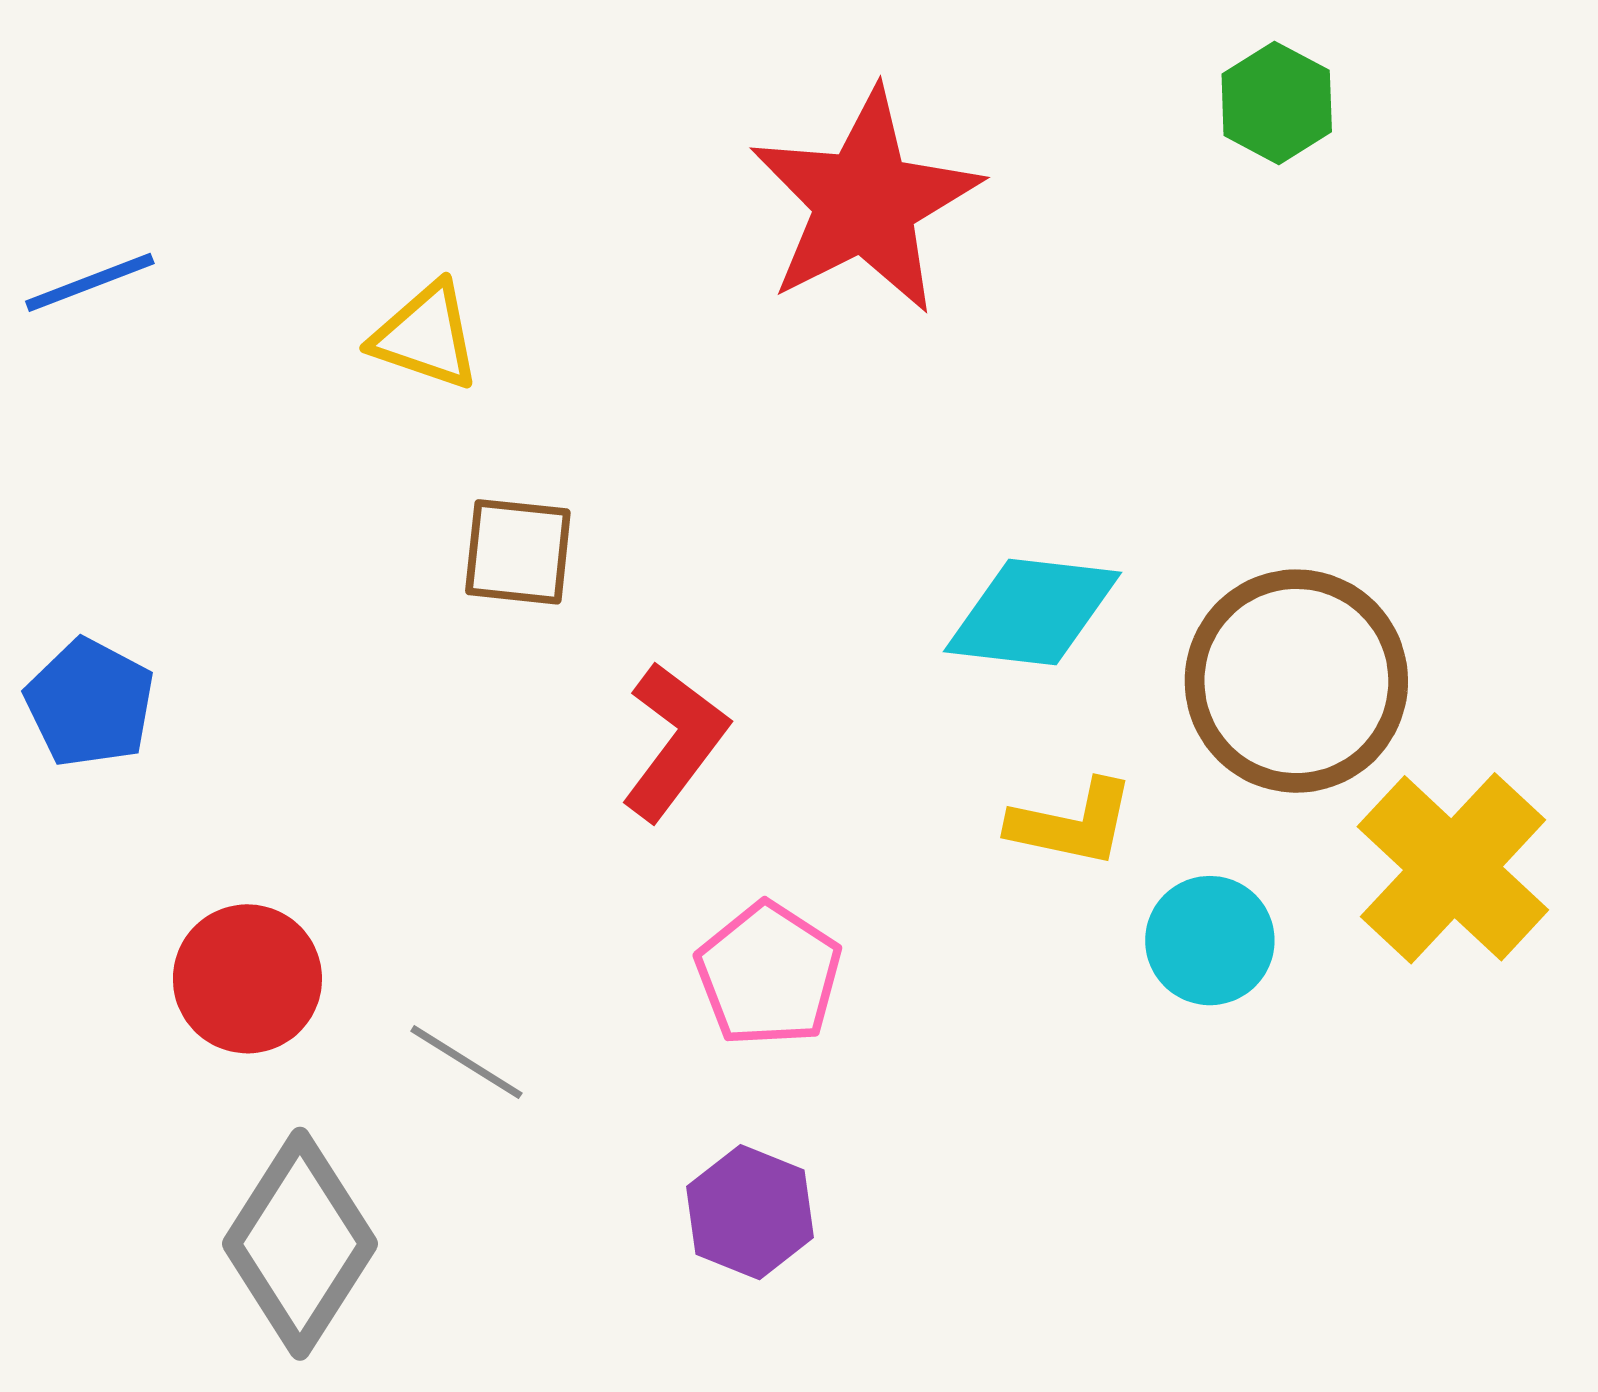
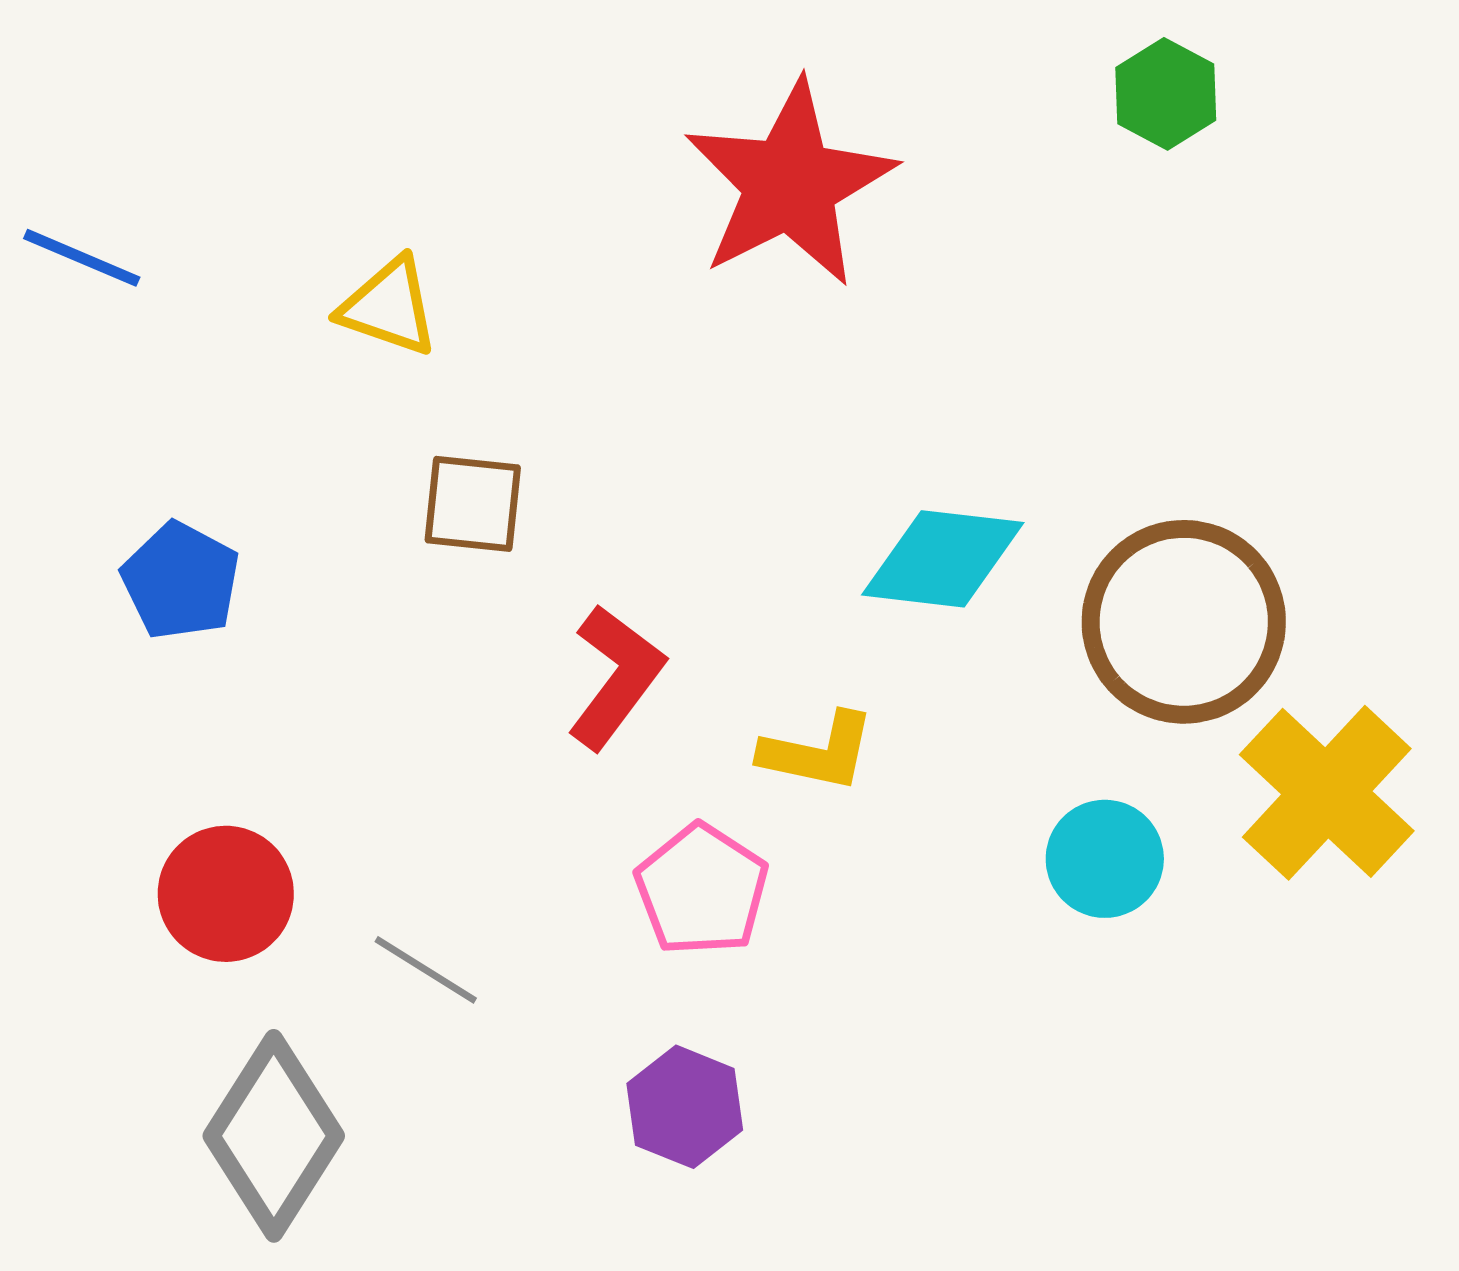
blue line: (90, 282) -> (82, 258), turned 44
blue pentagon: (90, 703) -> (181, 581), moved
yellow L-shape: (1072, 823) -> (818, 752), moved

